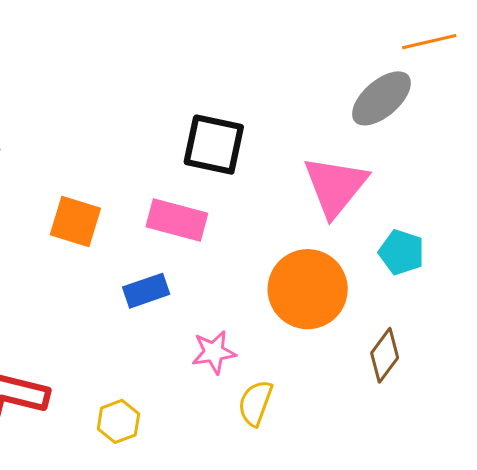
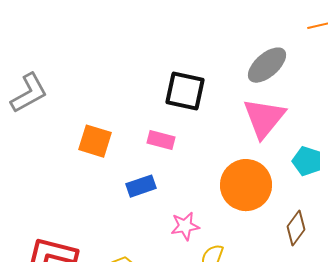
gray ellipse: (381, 98) -> (267, 65), moved
pink rectangle: (177, 220) -> (161, 140), size x0.7

